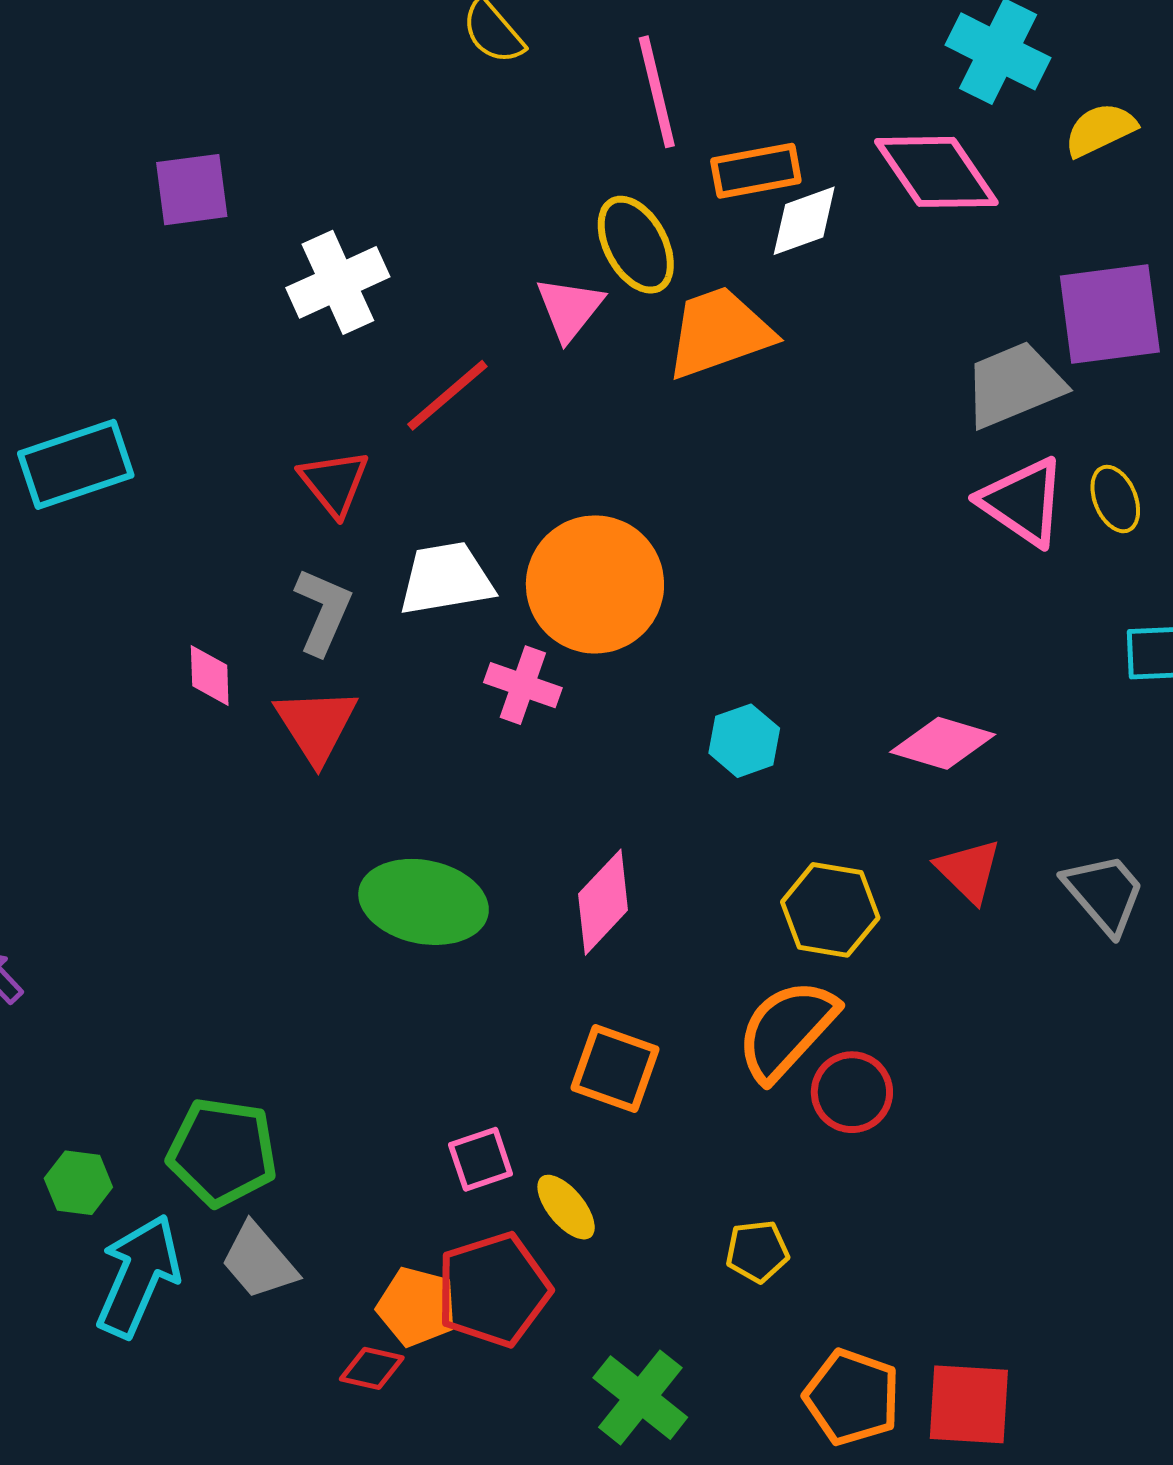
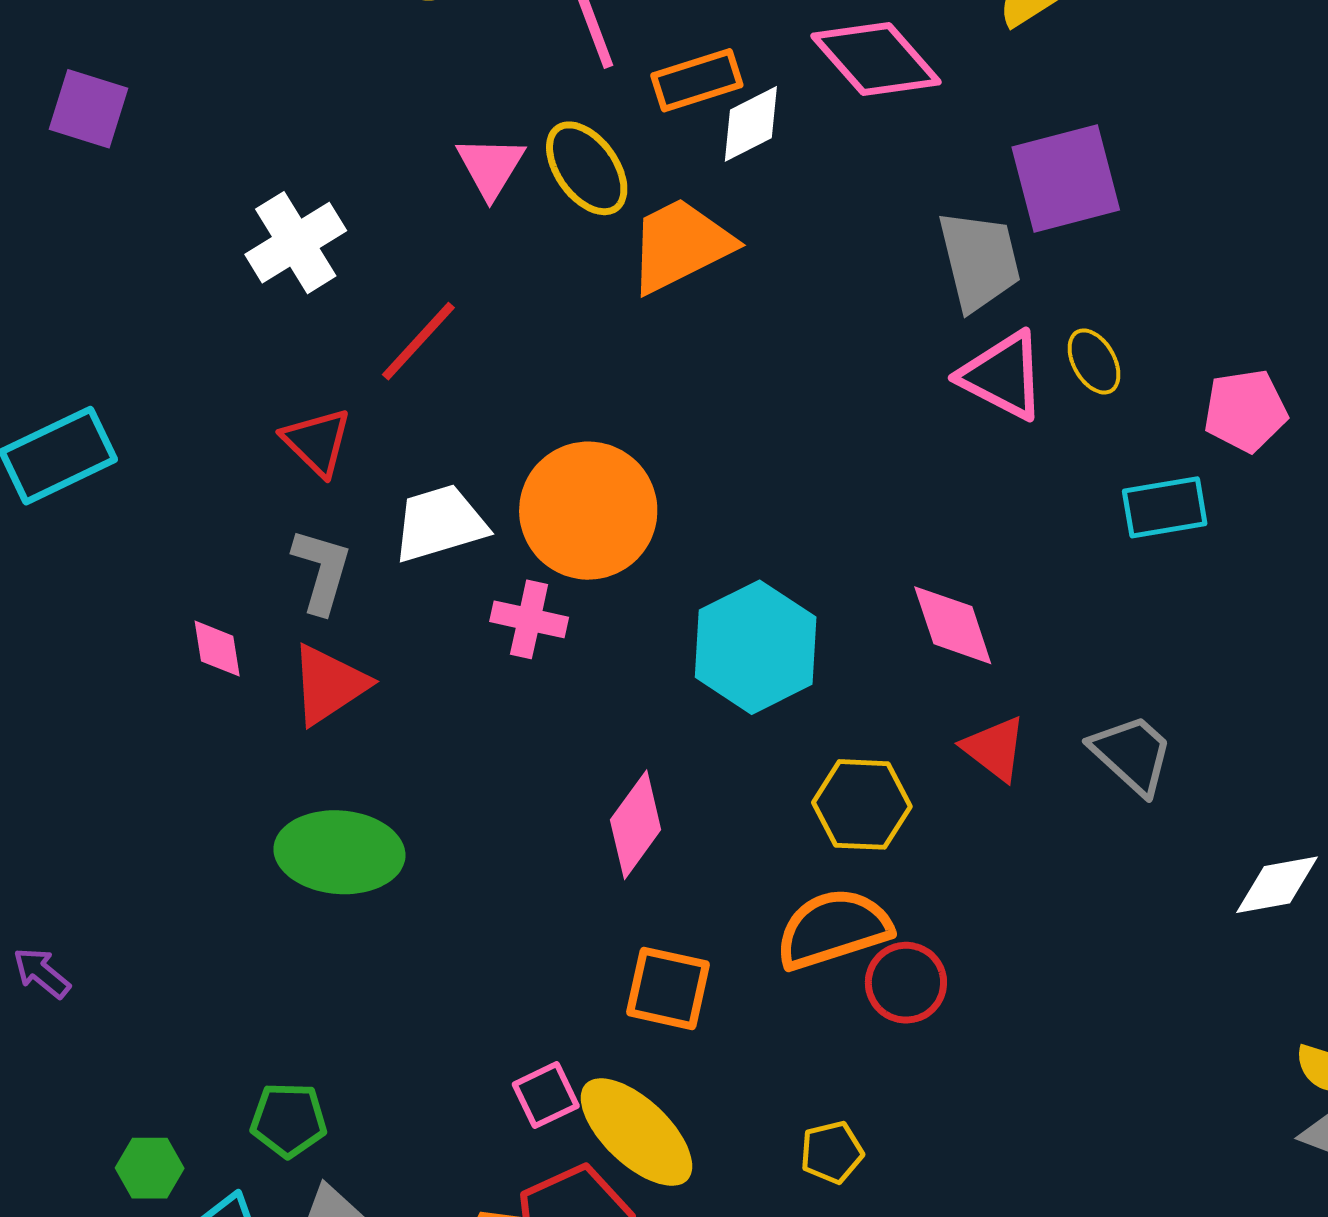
purple square: (192, 190) -> (89, 109), moved, turned 32
pink triangle: (570, 309) -> (491, 167), moved
gray trapezoid: (1014, 385) -> (979, 261), turned 106
red triangle: (316, 725) -> (329, 685), turned 36
cyan hexagon: (744, 741) -> (756, 647), size x1.8
pink diamond: (943, 743) -> (953, 625), turned 62
green ellipse: (424, 902) -> (339, 852), moved
orange semicircle: (787, 1030) -> (833, 929), turned 37
green pentagon: (222, 1152) -> (289, 1120), size x0.7
yellow ellipse: (566, 1207) -> (636, 1132), size x1.8

